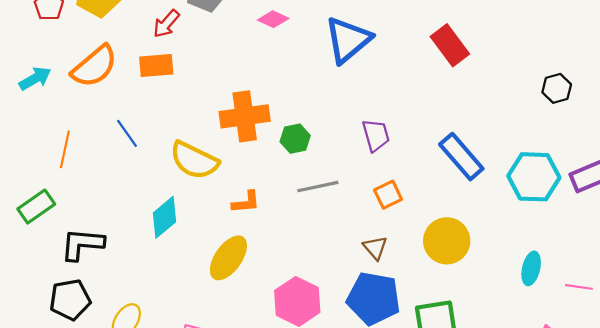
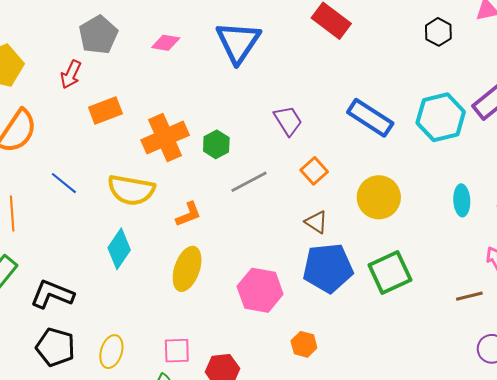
orange rectangle: (156, 65) -> (105, 111), moved
black L-shape: (82, 244) -> (52, 294), turned 33
black pentagon: (70, 300) -> (55, 347), turned -30

